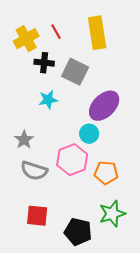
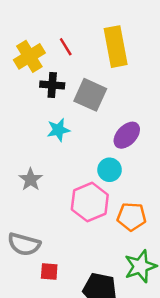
purple ellipse: (104, 106) -> (127, 135), size x0.7
gray semicircle: (34, 171) -> (24, 244), moved
red square: (37, 216) -> (49, 271), size x0.7

